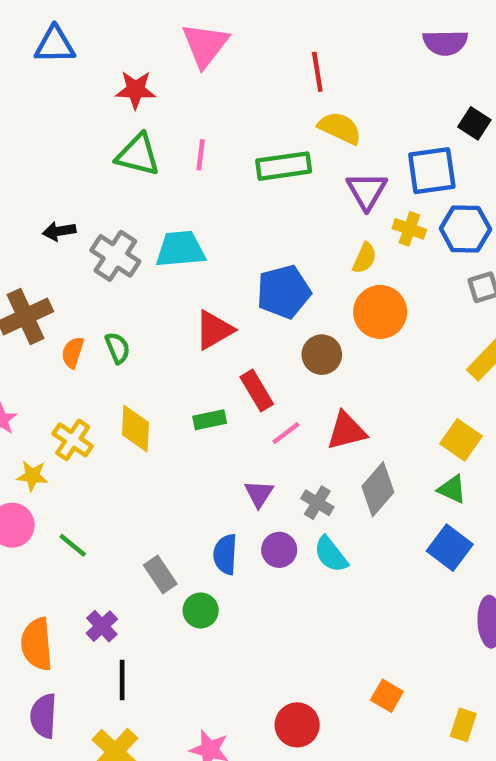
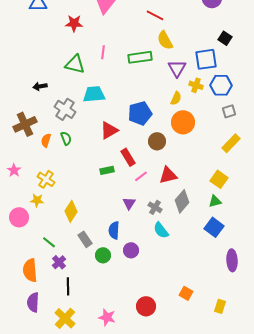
red line: (317, 72) -> (155, 15), turned -54
yellow semicircle: (340, 128) -> (165, 40), turned -144
green triangle: (138, 155) -> (75, 64), moved
gray cross: (115, 256) -> (65, 109), moved
yellow diamond: (136, 429) -> (71, 211), moved, turned 30
yellow star: (32, 476) -> (37, 200), moved
green triangle: (452, 489) -> (215, 201), turned -40
green line: (73, 545) -> (49, 242), moved
purple circle: (279, 550) -> (131, 250), moved

